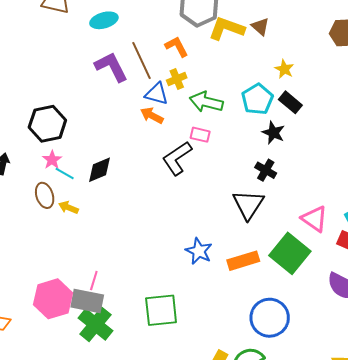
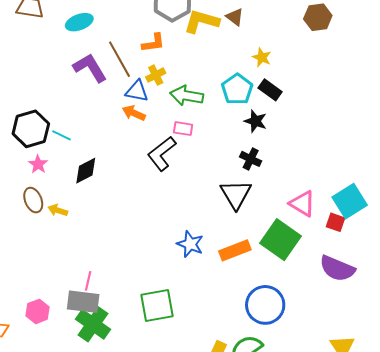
orange L-shape: (177, 47) -> (153, 43), turned 115
cyan line: (65, 174) -> (62, 135), moved
pink hexagon: (53, 299) -> (38, 311), moved, size x0.6

